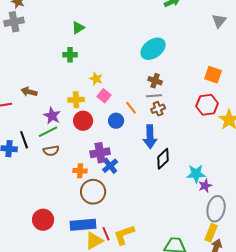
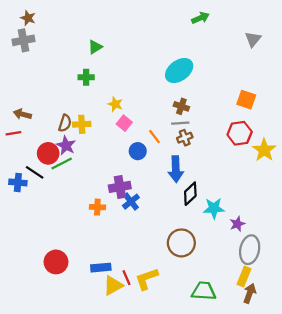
brown arrow: (29, 92) -> (22, 114), moved
yellow cross: (76, 100) -> (82, 124), moved
red circle: (83, 121) -> (48, 153), moved
black line: (24, 140) -> (35, 172), turned -36
brown semicircle: (51, 151) -> (65, 123), moved, turned -63
cyan star: (196, 174) -> (214, 208), moved
brown circle: (93, 192) -> (181, 243), moved
blue rectangle: (83, 225) -> (101, 268), size x0.7

